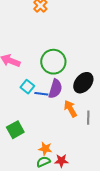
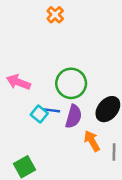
blue line: (41, 94) -> (51, 110), moved

